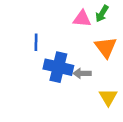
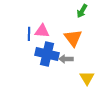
pink triangle: (82, 19) -> (42, 31), moved
orange triangle: (106, 47) -> (73, 38), moved

